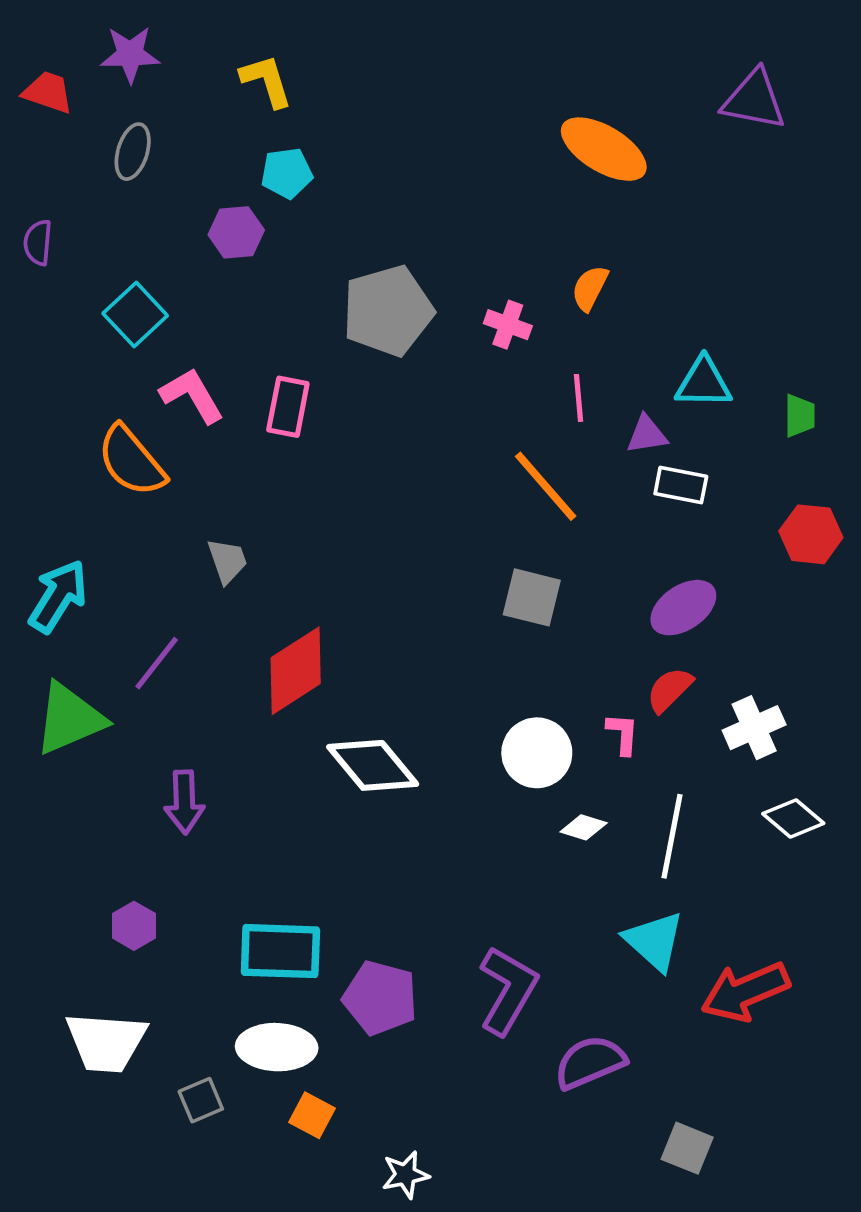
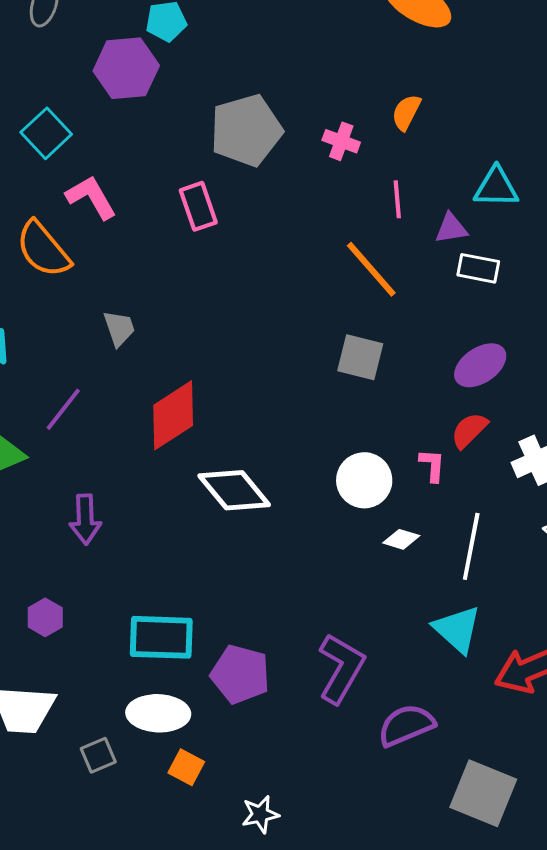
purple hexagon: (236, 232) -> (126, 68), size x1.5
pink rectangle: (288, 407) -> (198, 206), moved, turned -30
gray square: (687, 1148) -> (483, 793), size x1.6

